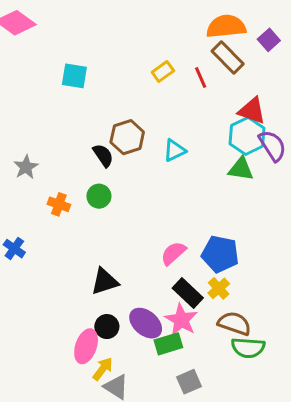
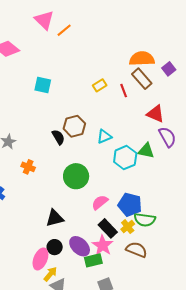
cyan hexagon: (247, 136) -> (125, 158), moved
green circle: (99, 196) -> (76, 176), moved, size x1.6
green semicircle: (248, 348) -> (145, 220), moved

